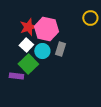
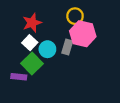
yellow circle: (90, 18) -> (75, 16), moved
pink hexagon: (46, 29) -> (83, 34), moved

